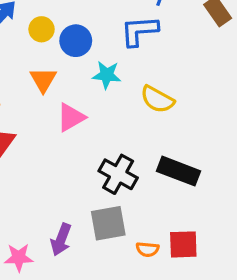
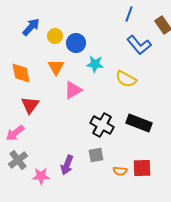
blue L-shape: (139, 31) -> (139, 45), moved, turned -125
gray square: (108, 223) -> (96, 155), size x0.7

